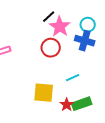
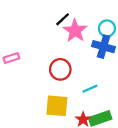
red circle: (51, 48) -> (60, 69), moved

